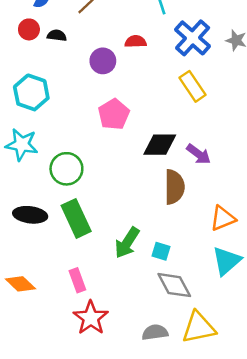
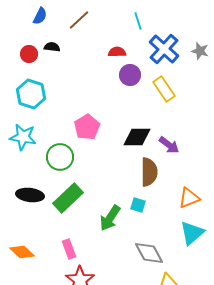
red circle: (29, 29) -> (29, 54), moved
purple circle: (103, 61) -> (130, 75), moved
pink pentagon: (114, 114) -> (87, 127), moved
green rectangle: (76, 218) -> (68, 198), turned 72
cyan square: (161, 251) -> (138, 205), moved

